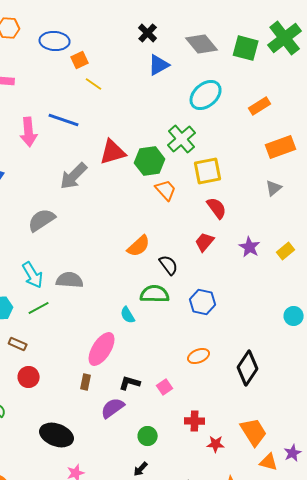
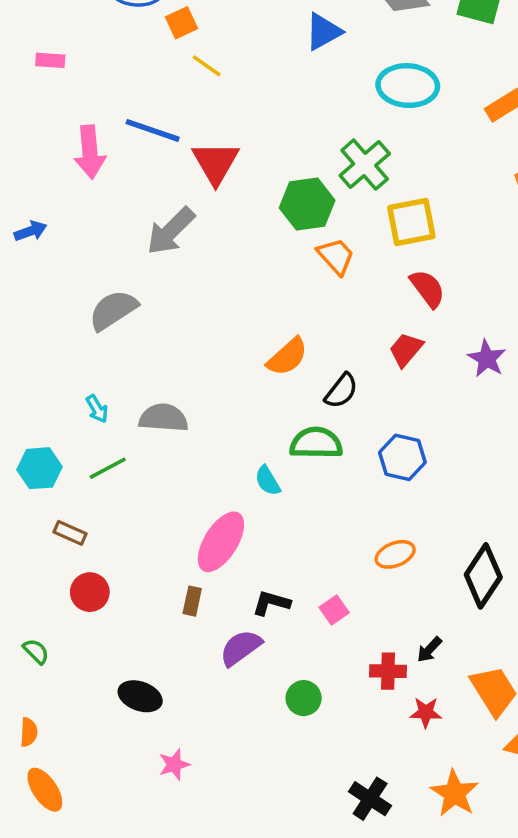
cyan ellipse: (206, 95) -> (408, 86), turned 44
red triangle: (113, 152) -> (216, 163), moved, turned -44
black semicircle: (169, 265) -> (341, 391), turned 75
cyan arrow: (33, 275) -> (97, 409), size x0.6
black ellipse: (57, 435) -> (140, 696), size x0.7
black arrow: (141, 469) -> (429, 650), moved

